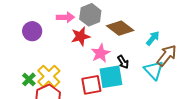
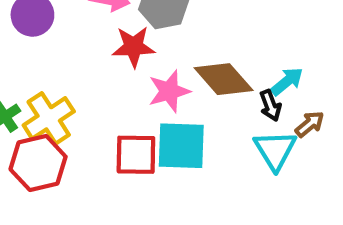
brown diamond: (120, 28) -> (224, 79), moved
brown arrow: (167, 55) -> (310, 124), size x0.6
black arrow: (123, 62) -> (270, 105), moved

